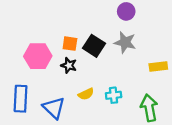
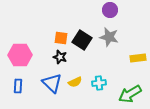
pink hexagon: (38, 56) -> (20, 55), moved
blue rectangle: (21, 99) -> (18, 86), size x0.6
blue triangle: (54, 108) -> (52, 83), moved
green arrow: (149, 108) -> (130, 94), turned -110

